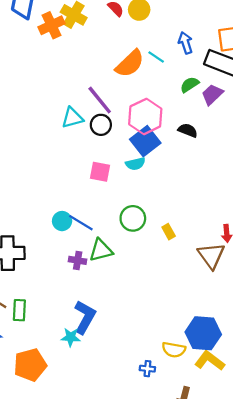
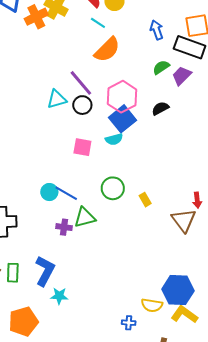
cyan line: (156, 57) -> (98, 23), moved
black semicircle: (188, 130) -> (160, 108), turned -48
blue L-shape: (85, 317) -> (45, 271), moved

